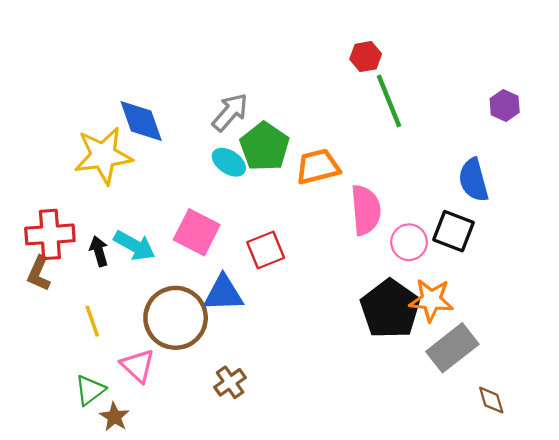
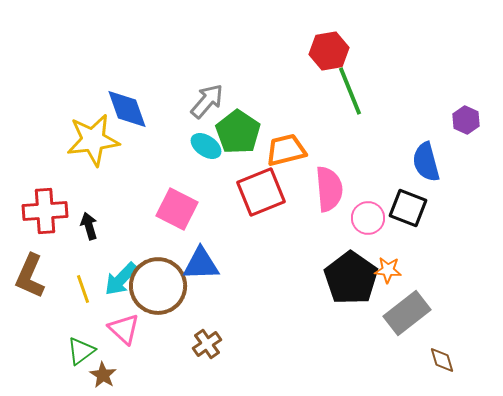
red hexagon: (366, 57) -> (329, 51), size x1.4
purple hexagon: (505, 105) -> (466, 120), moved
cyan arrow: (134, 246) -> (121, 279), moved, turned 105
red square: (266, 250) -> (261, 192), moved, size x1.4
brown L-shape: (39, 273) -> (30, 276), moved, size x1.4
orange star: (431, 300) -> (388, 270), size x0.7

